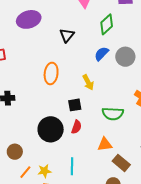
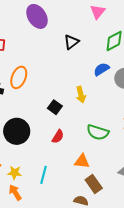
purple ellipse: (29, 19) -> (37, 16), turned 60
orange ellipse: (51, 73) -> (19, 77), moved
black square: (75, 105) -> (55, 107), moved, turned 32
black circle: (51, 129) -> (17, 131), moved

